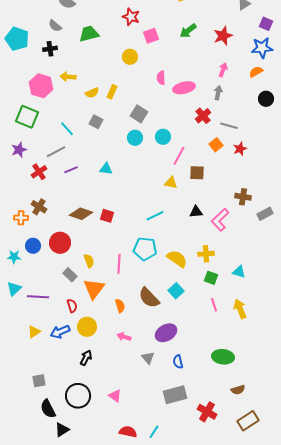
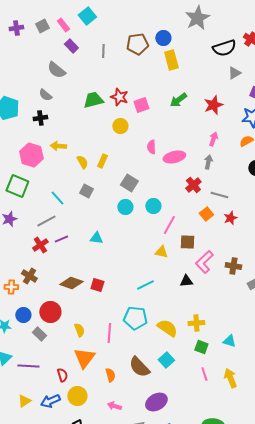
red star: (131, 17) -> (119, 97), moved
green trapezoid: (89, 34) -> (93, 100), moved
yellow semicircle: (92, 93) -> (82, 162), turned -96
red cross: (39, 172) -> (40, 245), moved
pink L-shape: (220, 220) -> (204, 262), moved
gray rectangle: (70, 275) -> (39, 334), moved

